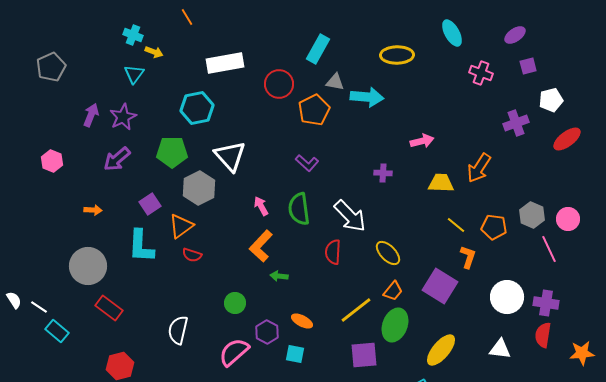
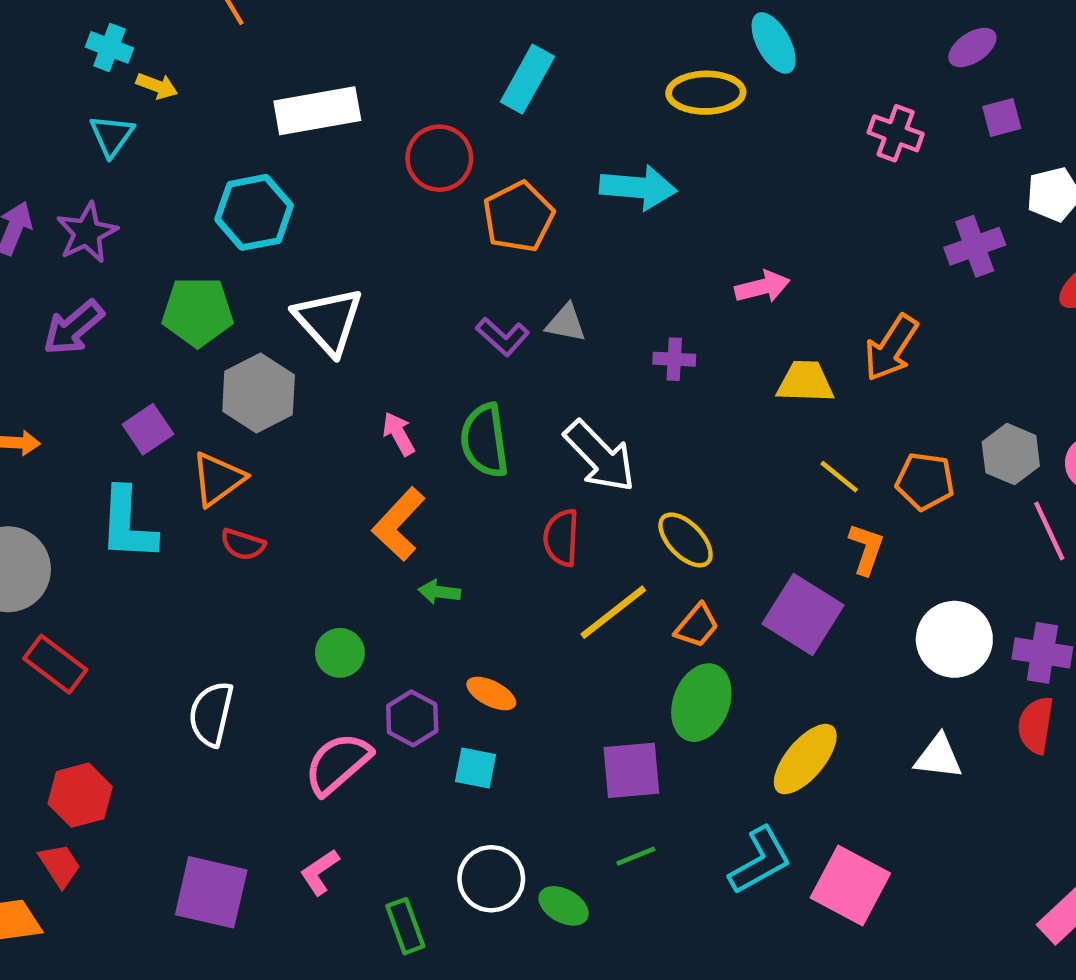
cyan ellipse: (452, 33) -> (774, 43), moved
gray triangle: (335, 82) -> (566, 323), moved
yellow line: (356, 310) -> (613, 612), moved

